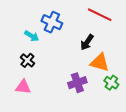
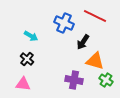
blue cross: (52, 22) -> (64, 23), moved
purple cross: (77, 83) -> (74, 80), turned 30

